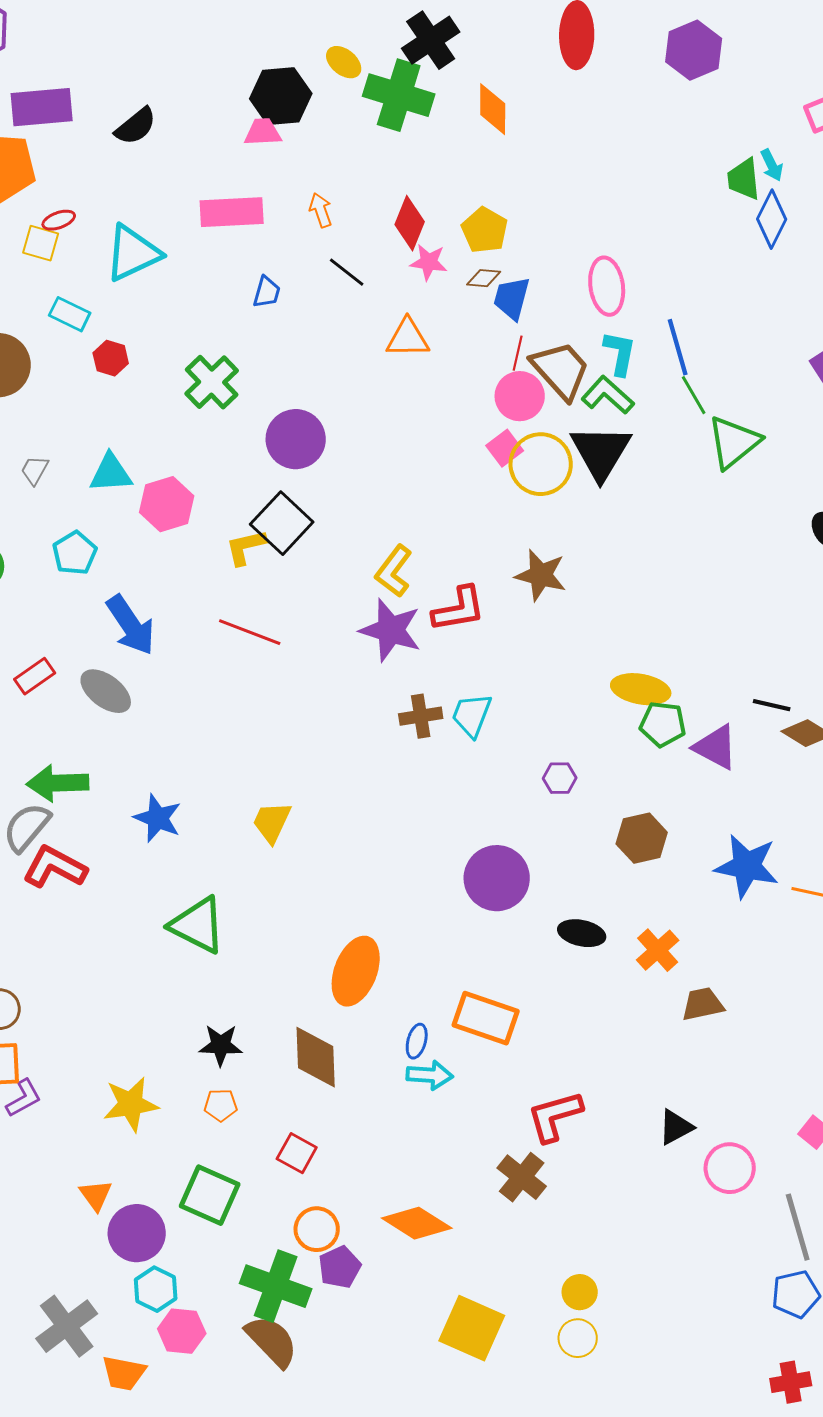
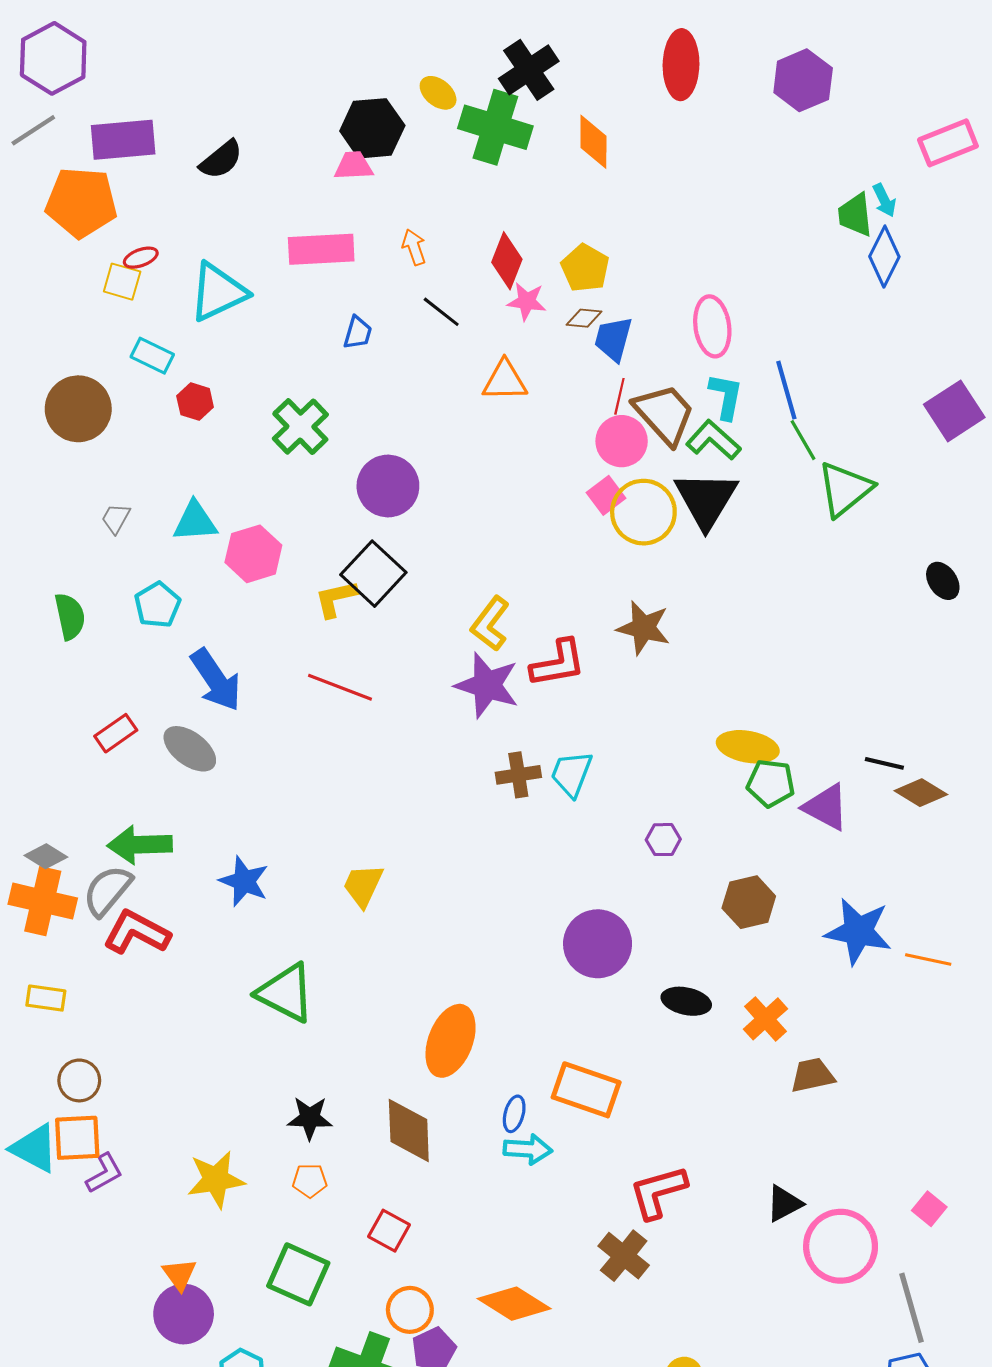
pink circle: (730, 1168) -> (841, 1246), size x1.4
purple circle: (137, 1233) -> (184, 1314), moved

